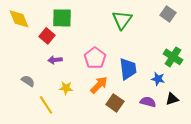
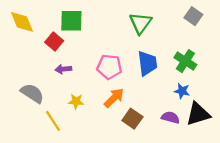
green cross: (173, 57) -> (185, 61), moved
pink pentagon: (95, 58) -> (109, 67), turned -30
blue trapezoid: (128, 69) -> (147, 63), moved
gray semicircle: (28, 81) -> (32, 93), size x1.5
black triangle: (172, 99) -> (198, 114), size x1.6

